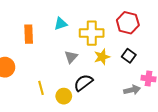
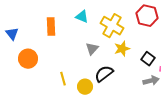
cyan triangle: (61, 24) -> (82, 17), turned 40
yellow cross: (92, 33) -> (112, 26), turned 30
black square: (129, 56) -> (148, 59), moved

